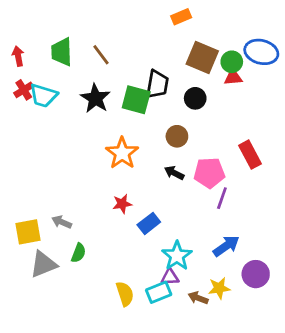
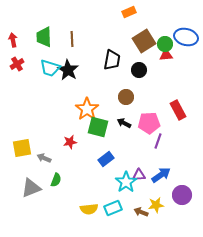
brown line: (101, 55) -> (72, 39), turned 35
brown square: (202, 58) -> (144, 41), turned 35
cyan trapezoid: (43, 96) -> (50, 68), moved
green square: (136, 100) -> (98, 127), moved
red star: (122, 204) -> (70, 142), moved
yellow square: (28, 232) -> (22, 148), moved
purple triangle: (170, 277) -> (139, 175), moved
yellow semicircle: (125, 294) -> (89, 209), turned 102

